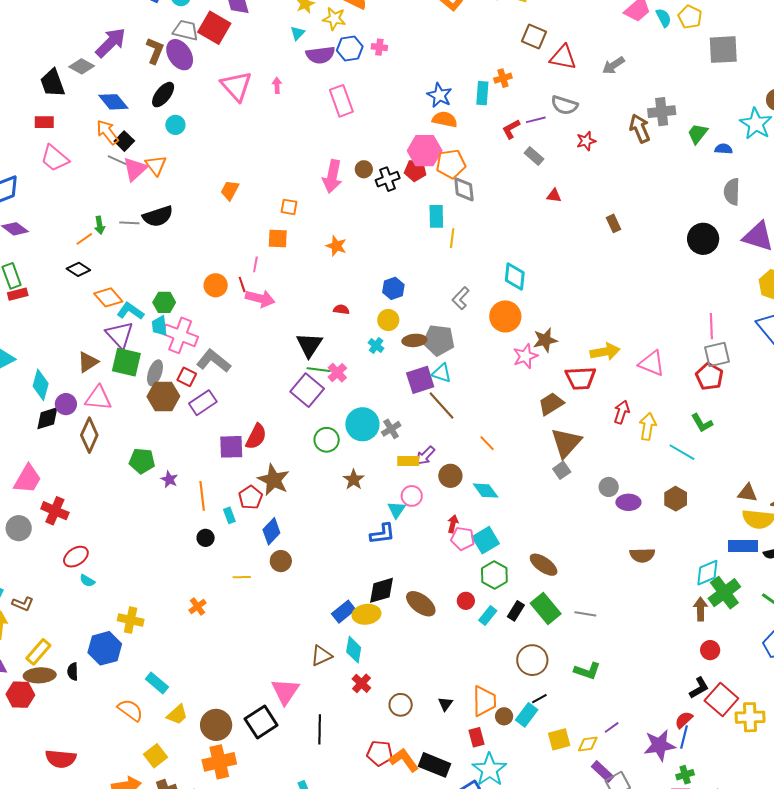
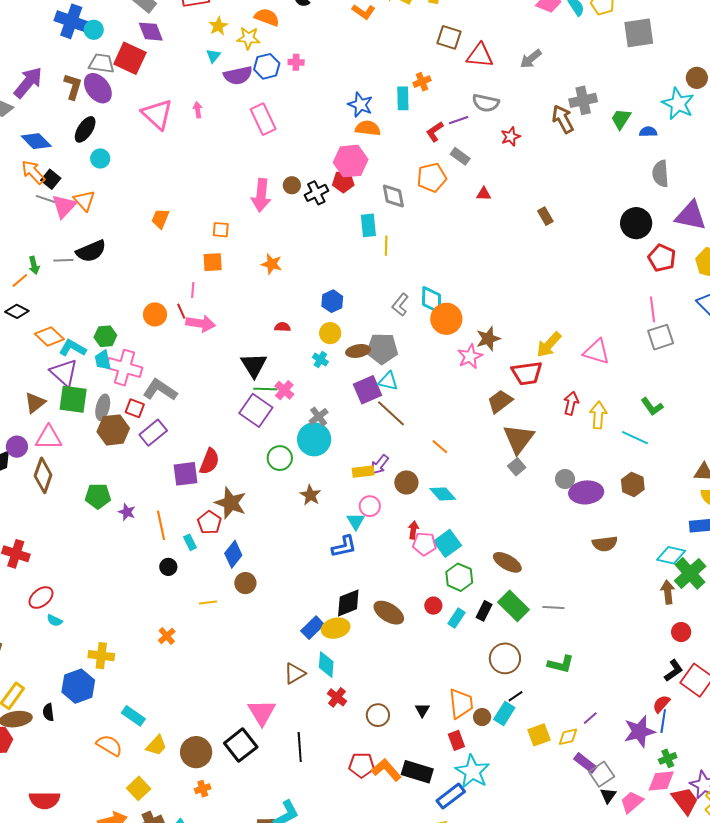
orange pentagon: (451, 164) -> (432, 177), moved
cyan diamond: (515, 276) -> (432, 300), moved
yellow arrow: (605, 352) -> (549, 345), turned 148
red pentagon: (709, 377) -> (662, 258), moved
gray cross: (391, 429) -> (319, 417), moved
purple ellipse: (628, 502) -> (586, 492), size x1.4
cyan diamond: (707, 573) -> (671, 555), turned 40
orange cross: (219, 762) -> (203, 789), size x0.5

